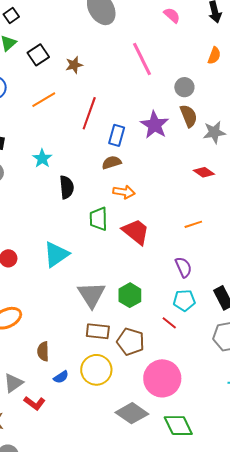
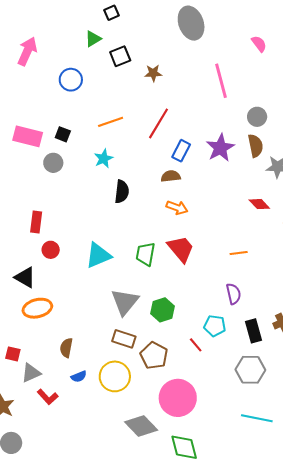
black square: (11, 15) -> (111, 13), moved
orange line: (44, 100) -> (111, 122), moved
green trapezoid: (99, 219) -> (145, 254), moved
purple semicircle: (183, 267) -> (233, 294), moved

